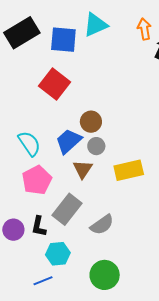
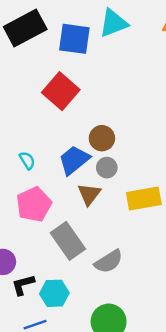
cyan semicircle: (29, 144) -> (27, 160), size x0.6
gray rectangle: (67, 209) -> (68, 241), turned -76
black L-shape: (39, 226) -> (23, 285), moved, turned 60

